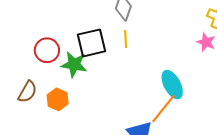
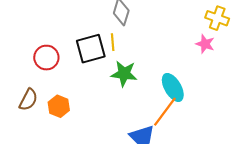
yellow line: (126, 39) -> (113, 42), moved
green star: (74, 65) -> (124, 74), moved

